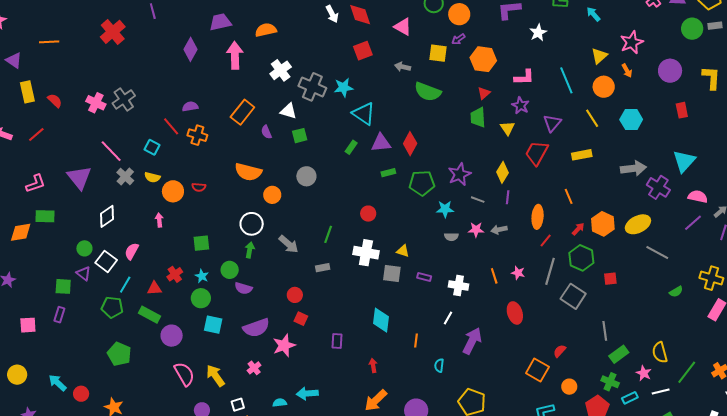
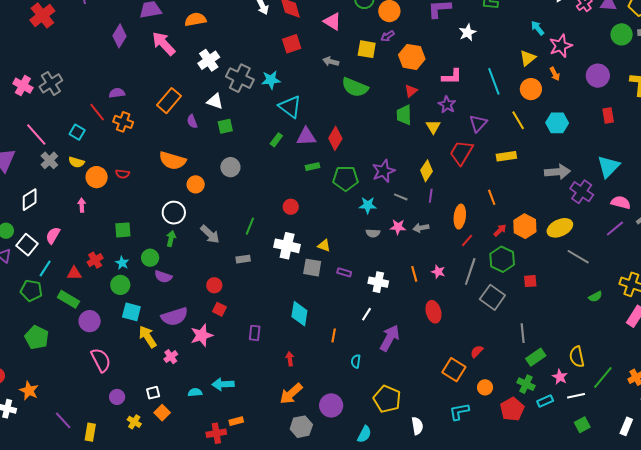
cyan arrow: (593, 14) -> (538, 28), moved
pink arrow: (235, 55) -> (164, 44), turned -44
yellow arrow: (215, 376) -> (148, 337), moved

